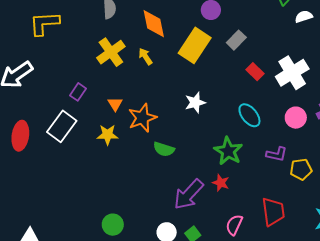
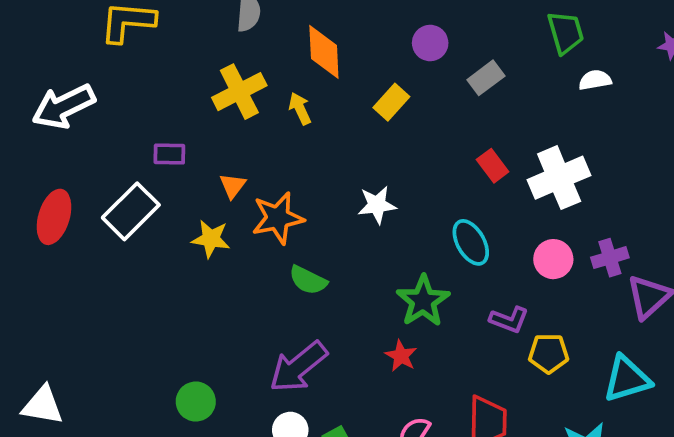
gray rectangle: (236, 40) -> (486, 78), moved
yellow rectangle: (195, 45) -> (391, 102), size x0.6
purple rectangle: (78, 92) -> (169, 154), turned 48
purple arrow: (189, 194) -> (298, 367), moved

